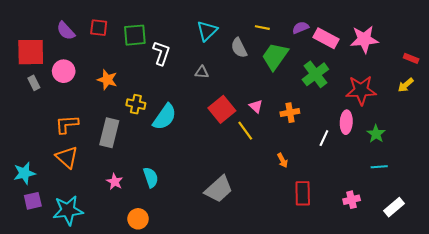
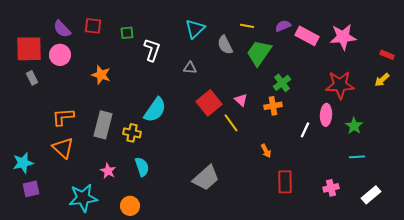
green square: (135, 35) -> (127, 33), size x0.6
pink circle: (64, 71) -> (60, 55), moved
green cross: (315, 74) -> (282, 83), moved, size x0.7
yellow cross: (136, 104) -> (132, 133), moved
cyan star: (68, 210) -> (83, 198), moved

